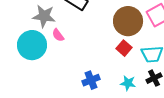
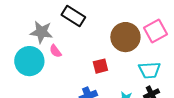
red square: (124, 48) -> (100, 66), moved, turned 35

